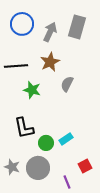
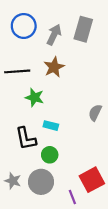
gray semicircle: (67, 84) -> (95, 113), moved
cyan rectangle: (66, 139) -> (51, 126), moved, turned 48
red square: (85, 166) -> (92, 180), size x1.6

